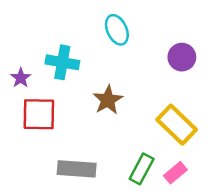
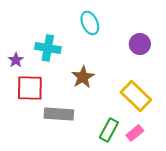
gray rectangle: (77, 169) -> (59, 114), moved

